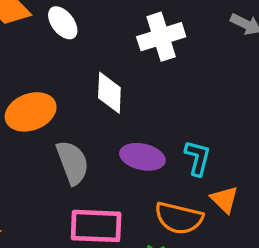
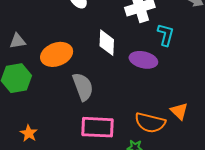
purple ellipse: (142, 157) -> (143, 60), moved
cyan L-shape: (198, 158) -> (166, 35), moved

